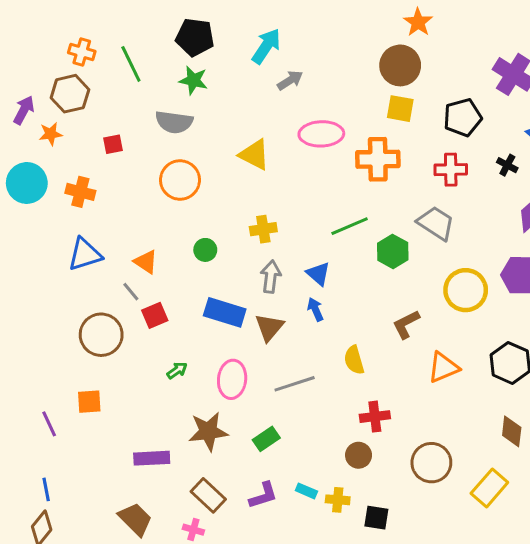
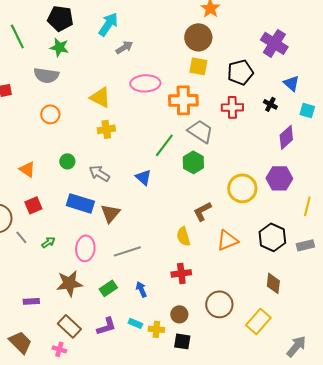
orange circle: (180, 180) -> (50, 114), size x0.7
gray trapezoid: (436, 223) -> (200, 131), moved
green line: (350, 226) -> (164, 145), turned -30
yellow cross: (263, 229) -> (106, 129), moved
gray arrow: (271, 277) -> (99, 173), moved, turned -65
gray line: (131, 292) -> (21, 237), moved
blue arrow: (315, 309) -> (141, 289), moved
yellow semicircle: (354, 360) -> (183, 236), moved
brown circle: (359, 455) -> (179, 314), moved
purple rectangle: (152, 458) -> (31, 301), size x0.7

